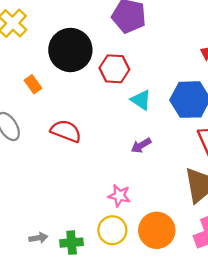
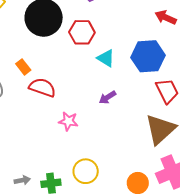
orange rectangle: (33, 84) -> (23, 67), moved
pink star: (119, 196) -> (68, 121), moved
orange circle: (157, 230) -> (138, 183), moved, size x0.7

